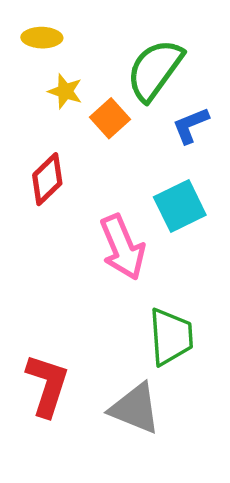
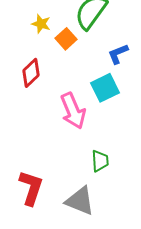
blue L-shape: (191, 125) -> (118, 54), moved
green trapezoid: (171, 337) -> (100, 161), size x0.7

